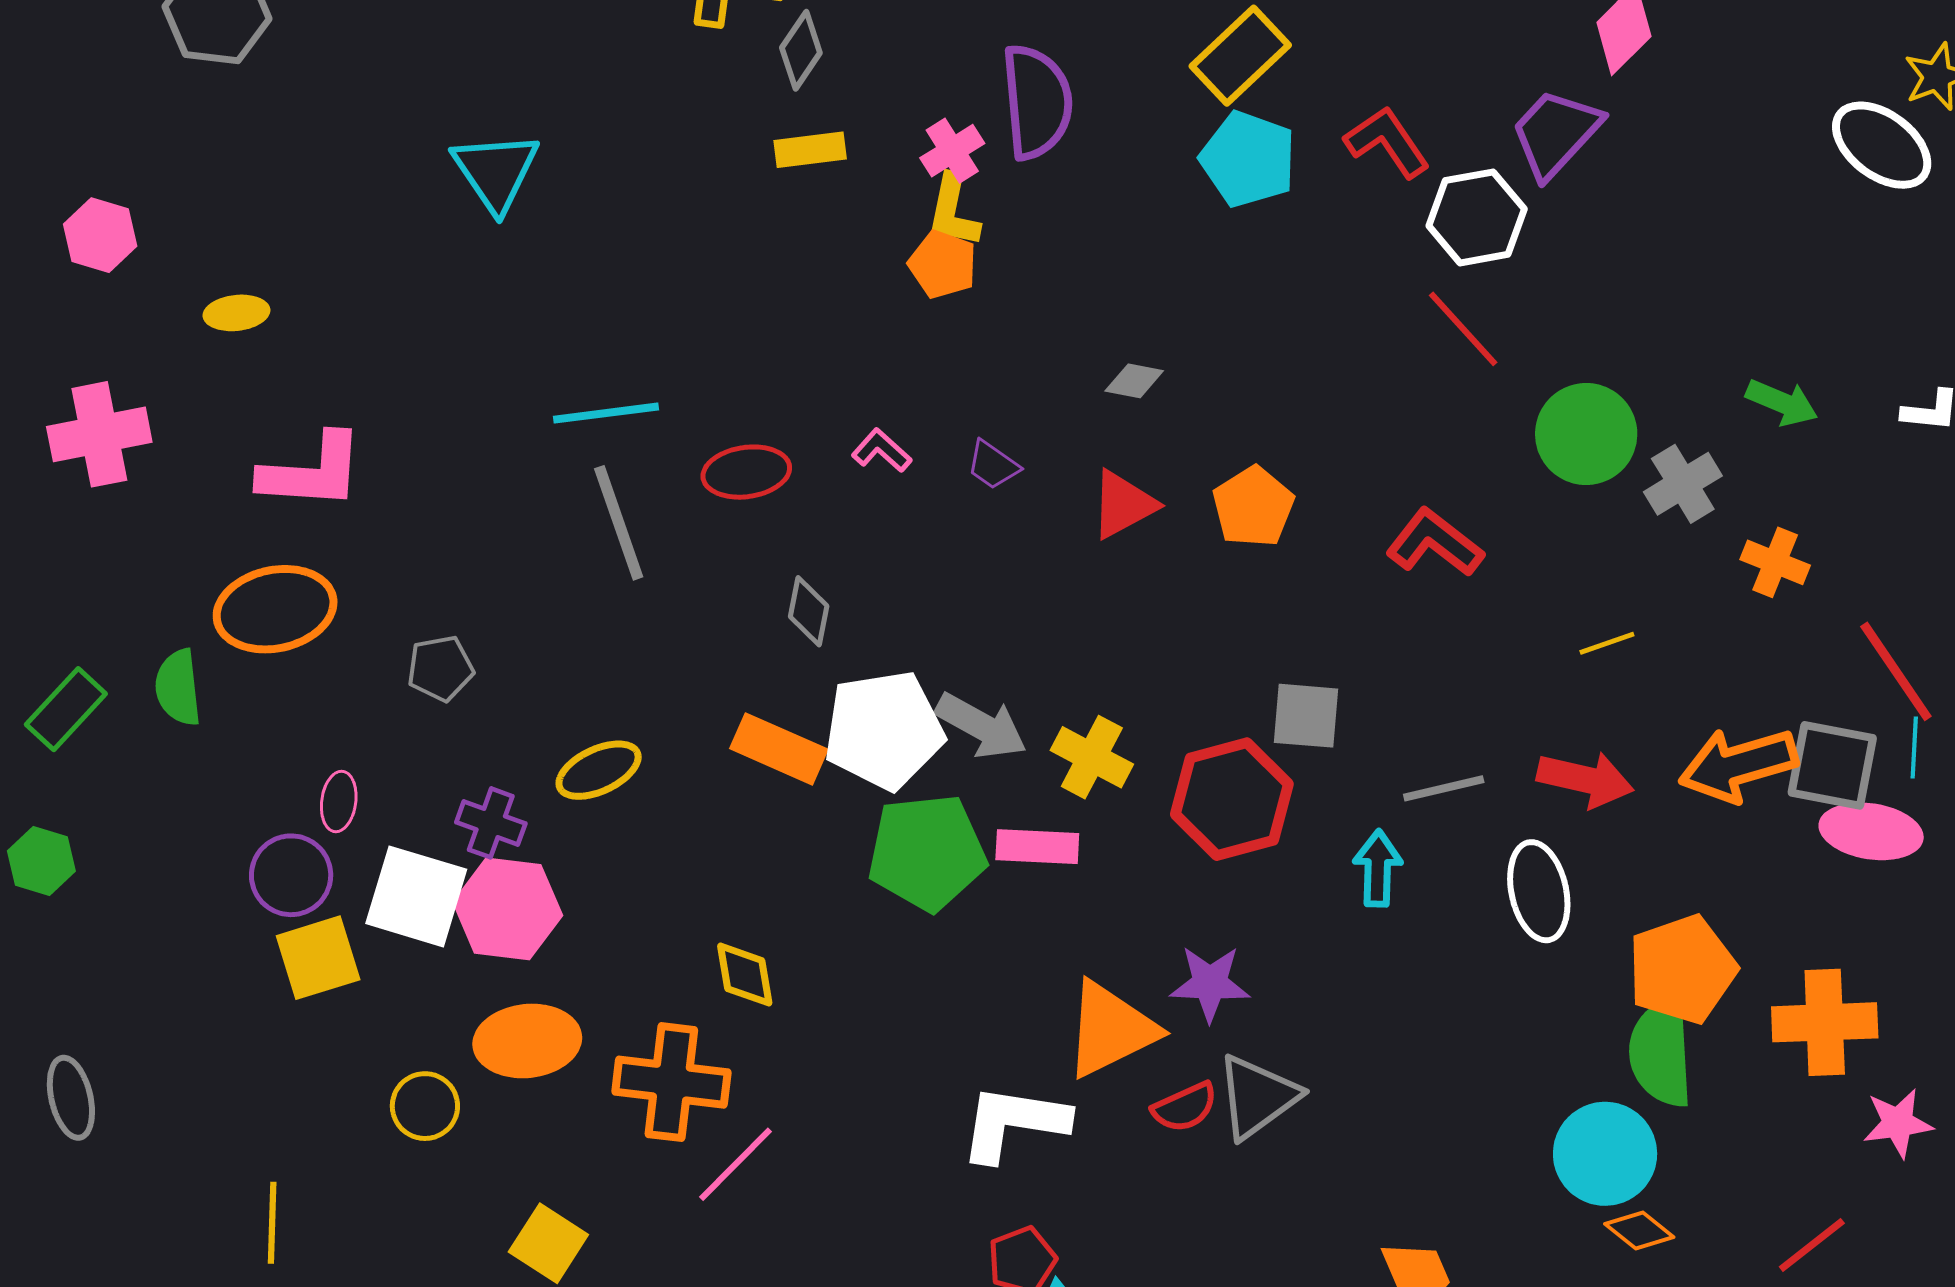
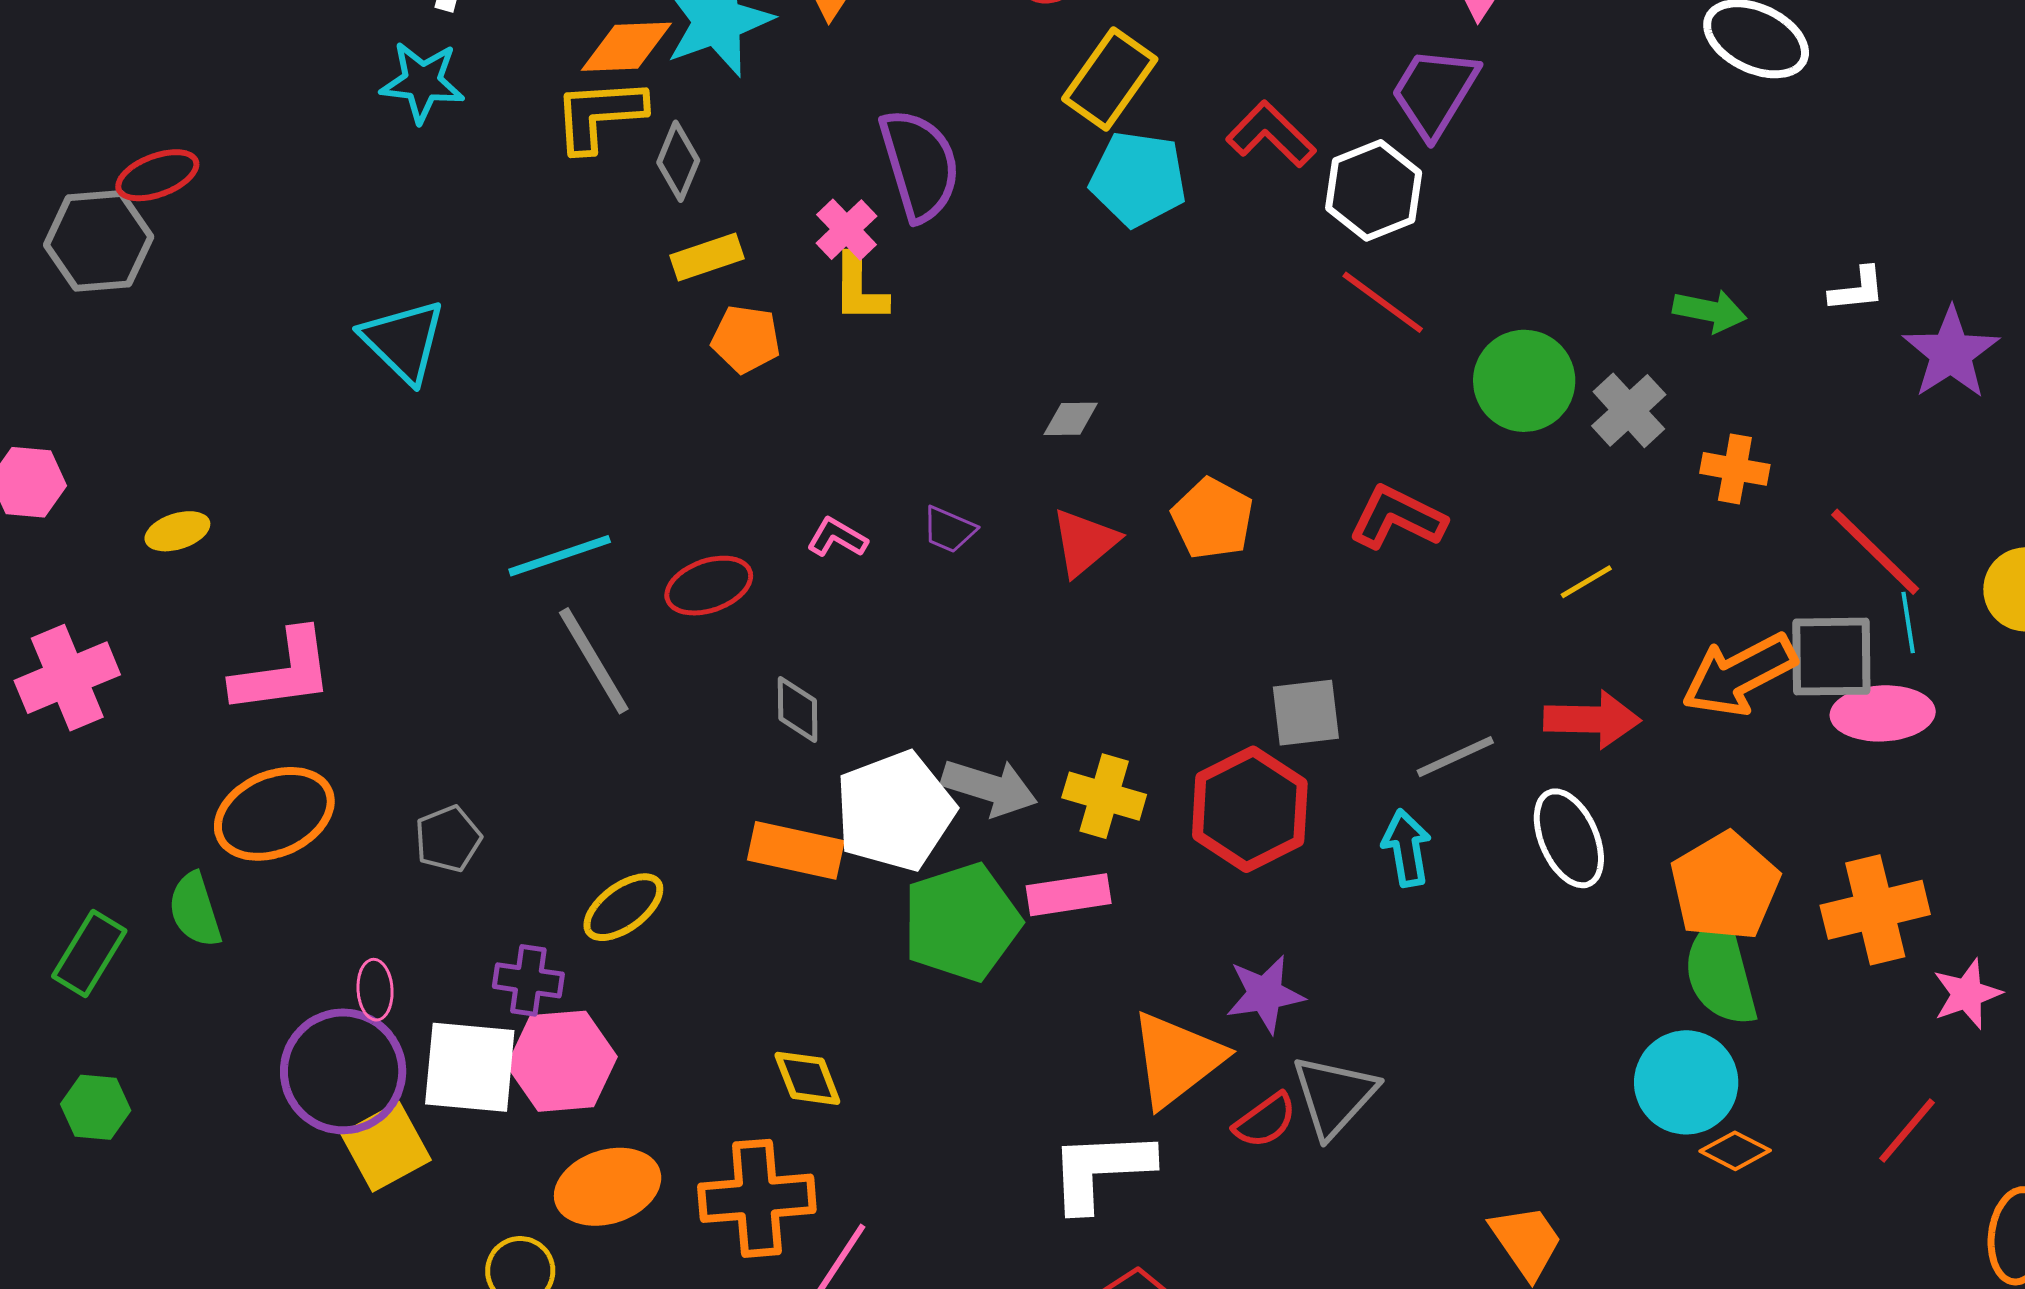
orange pentagon: (943, 264) -> (746, 339), moved
purple circle: (291, 875) -> (343, 1071), size x1.5

